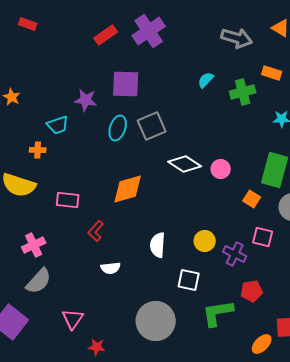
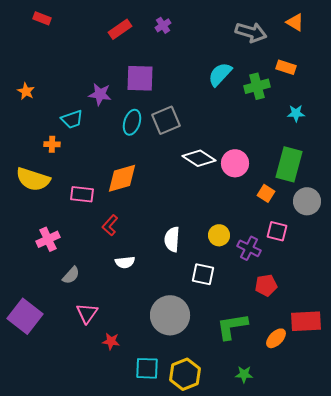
purple cross: (149, 31) -> (163, 25), size x0.5
cyan semicircle: (206, 80) -> (220, 74), size x1.5
pink circle: (221, 169) -> (235, 163), size x1.4
orange diamond: (128, 189) -> (122, 178), moved
gray semicircle: (39, 281) -> (71, 275), moved, size x0.7
green L-shape: (218, 313) -> (232, 326), moved

